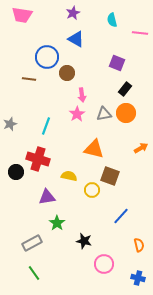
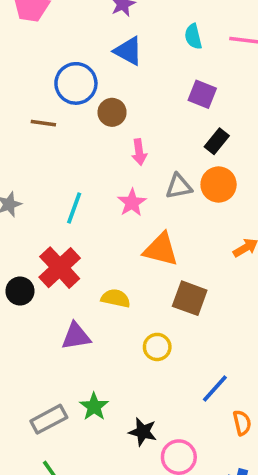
cyan semicircle: (112, 20) -> (193, 37), moved
pink star: (77, 114) -> (132, 203), moved
red cross: (38, 159) -> (60, 268), turned 30
yellow circle: (92, 190) -> (157, 347), moved
blue line: (121, 216) -> (215, 388), moved
green star: (57, 223) -> (94, 407), moved
black star: (84, 241) -> (143, 432), moved

